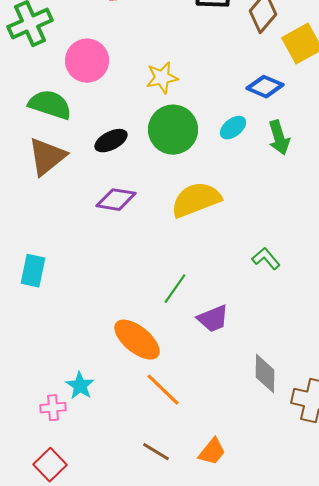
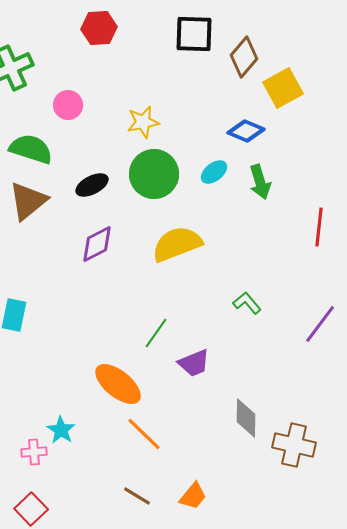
pink circle: (87, 61) -> (68, 105), size x0.7
purple diamond: (116, 200) -> (97, 244), turned -36

